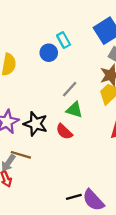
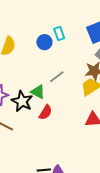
green triangle: (74, 110) -> (38, 92), moved
red semicircle: (64, 132) -> (46, 112), turned -112

